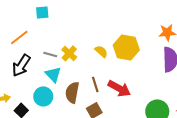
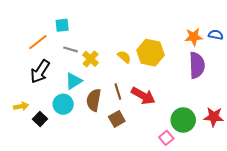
cyan square: (42, 12) -> (62, 25), moved
gray line: (50, 54) -> (71, 49), moved
cyan triangle: (53, 74) -> (74, 81), turned 42

